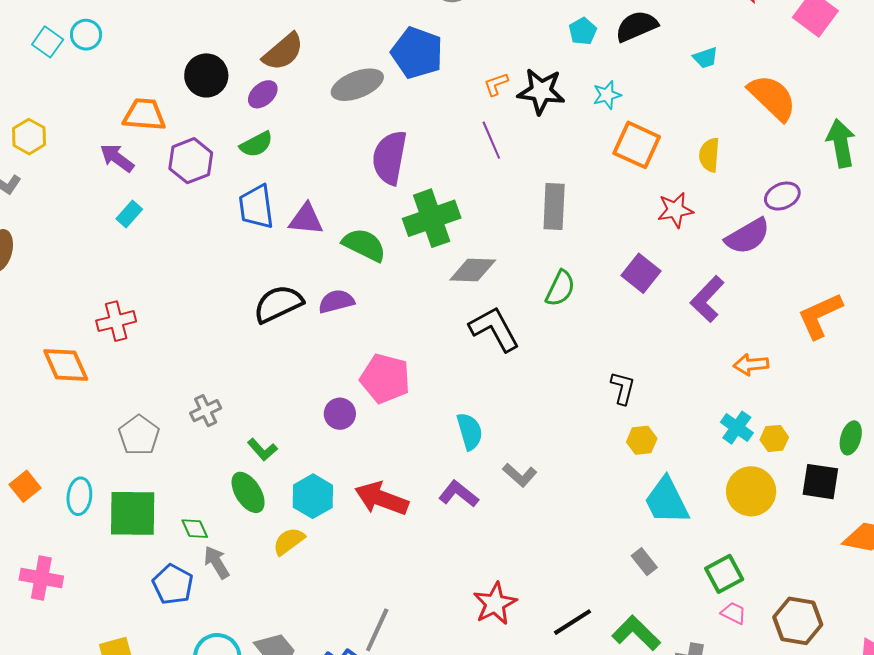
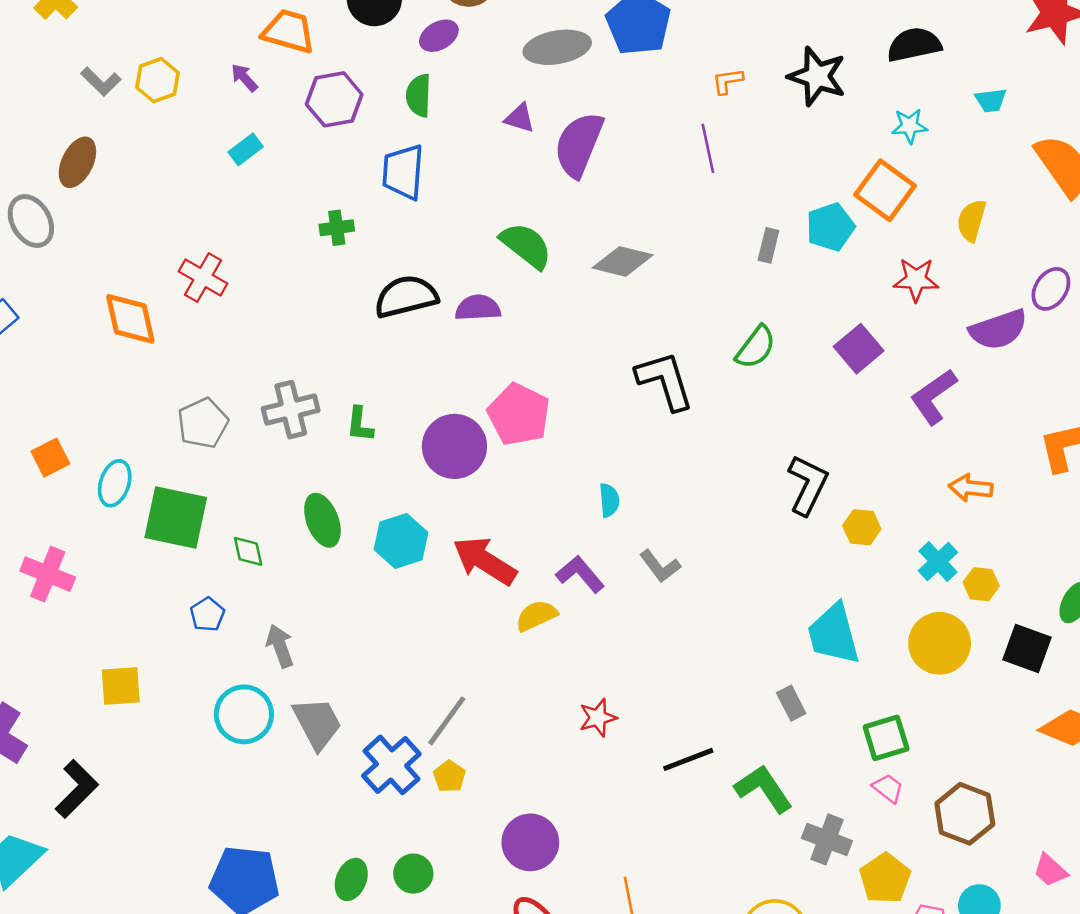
cyan pentagon: (583, 31) -> (830, 227), moved, size x1.4
black star: (541, 91) -> (817, 76), moved
cyan star: (607, 95) -> (909, 126), moved
yellow hexagon: (29, 137) -> (157, 80), moved
green semicircle: (256, 144) -> (419, 95), turned 108
purple arrow: (117, 158) -> (244, 78), size x0.7
purple ellipse: (782, 196) -> (1051, 289), turned -44
gray rectangle: (554, 207) -> (768, 245), size x0.6
green cross: (432, 218) -> (337, 228), moved, size x0.5
purple triangle: (306, 219) -> (520, 118), moved, size x0.7
gray diamond: (473, 270) -> (623, 261), moved
red cross: (116, 321) -> (203, 278), turned 33
black L-shape: (623, 388) -> (808, 485), size x1.4
gray cross: (206, 411) -> (291, 410), size x1.4
purple circle: (340, 414) -> (454, 446), size x1.6
cyan semicircle: (470, 431) -> (609, 500), size x0.7
yellow hexagon: (642, 440) -> (862, 527), moved
green L-shape: (262, 450) -> (360, 424), moved, turned 36
yellow semicircle: (289, 541) -> (536, 616), moved
gray arrow: (217, 562) -> (280, 646), moved
blue pentagon: (173, 584) -> (207, 614), size x0.7
red star: (495, 604) -> (598, 718), size x0.7

